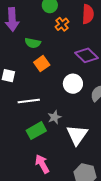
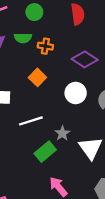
orange cross: (62, 24) -> (45, 46), moved, turned -32
green semicircle: (33, 43) -> (23, 38), moved

